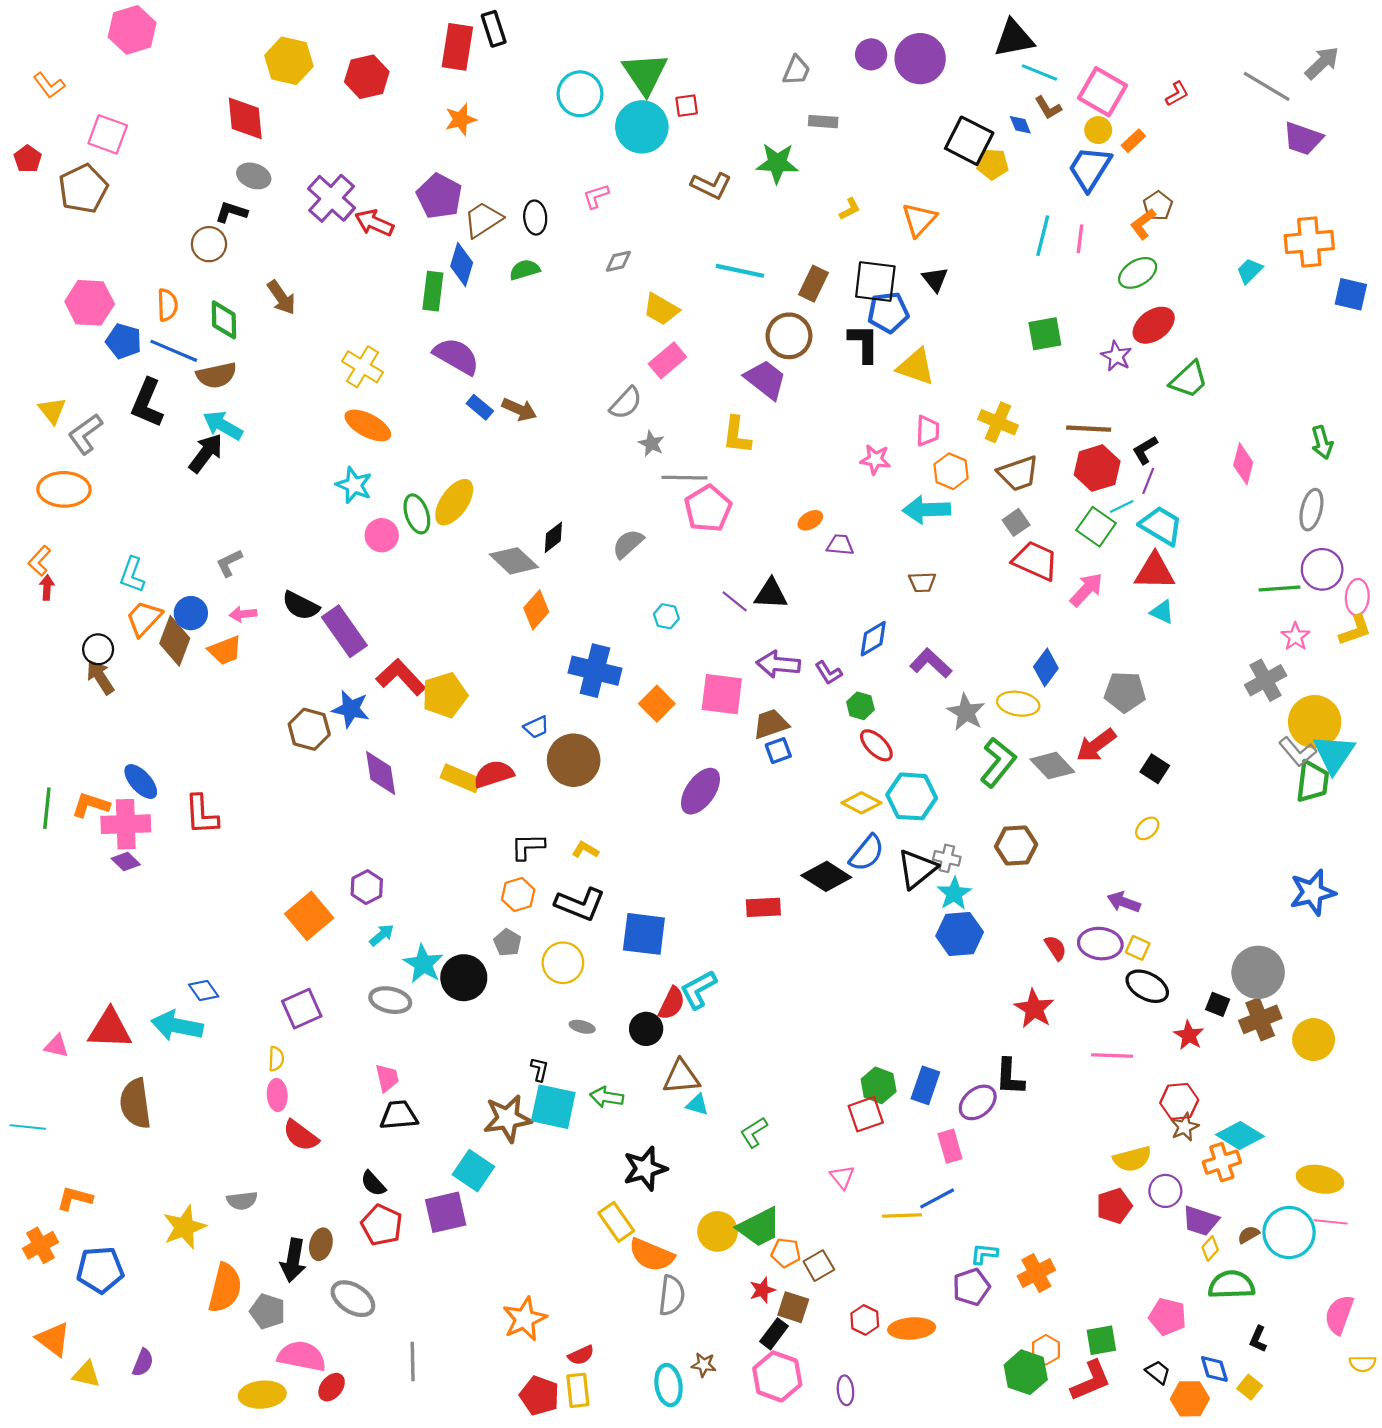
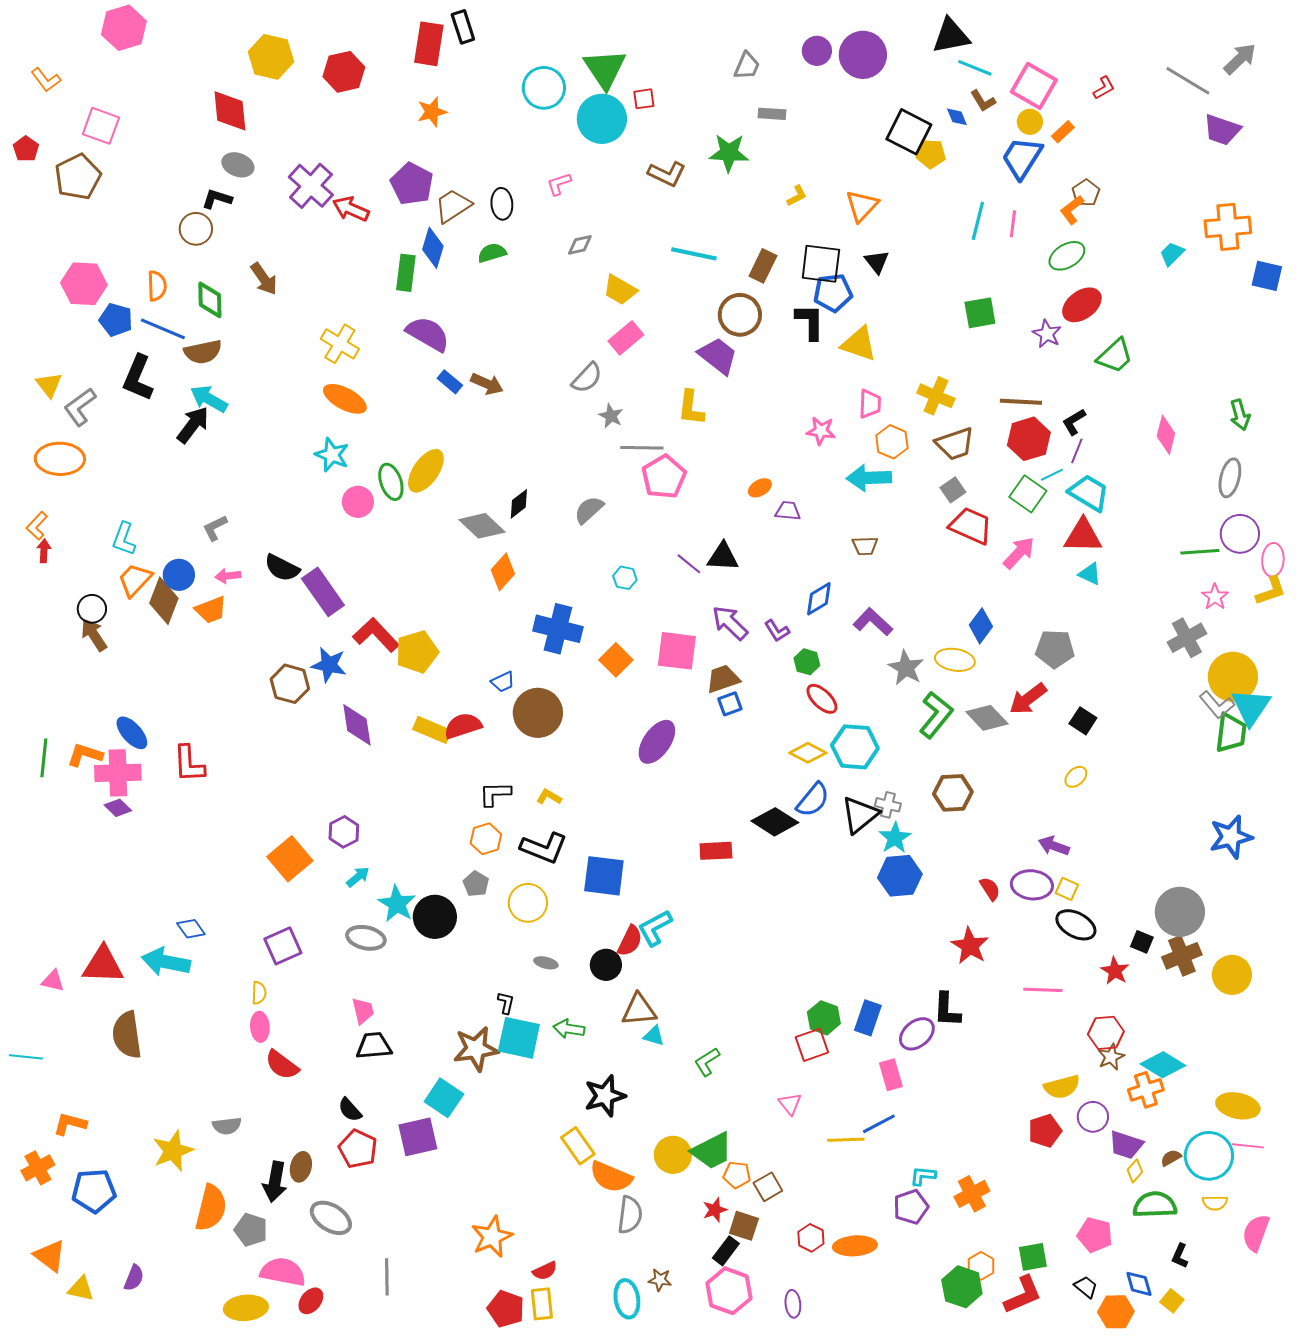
purple arrow: (778, 664) -> (730, 623), turned 39
yellow semicircle: (1363, 1364) -> (1215, 1203), moved

